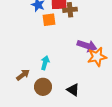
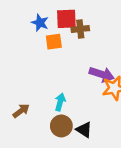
cyan arrow: (45, 63) -> (60, 102), moved
brown circle: (43, 87) -> (61, 126), moved

